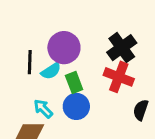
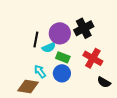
black cross: (122, 48) -> (84, 28), moved
green rectangle: (74, 82) -> (63, 57), turned -56
black semicircle: (141, 110) -> (104, 82), turned -88

